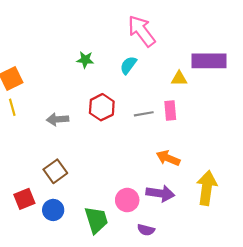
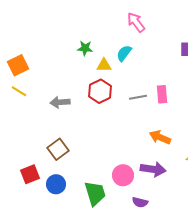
pink arrow: (142, 31) -> (136, 22), size x0.7
yellow triangle: (179, 78) -> (104, 65), moved
yellow line: (12, 107) -> (19, 91), turned -42

